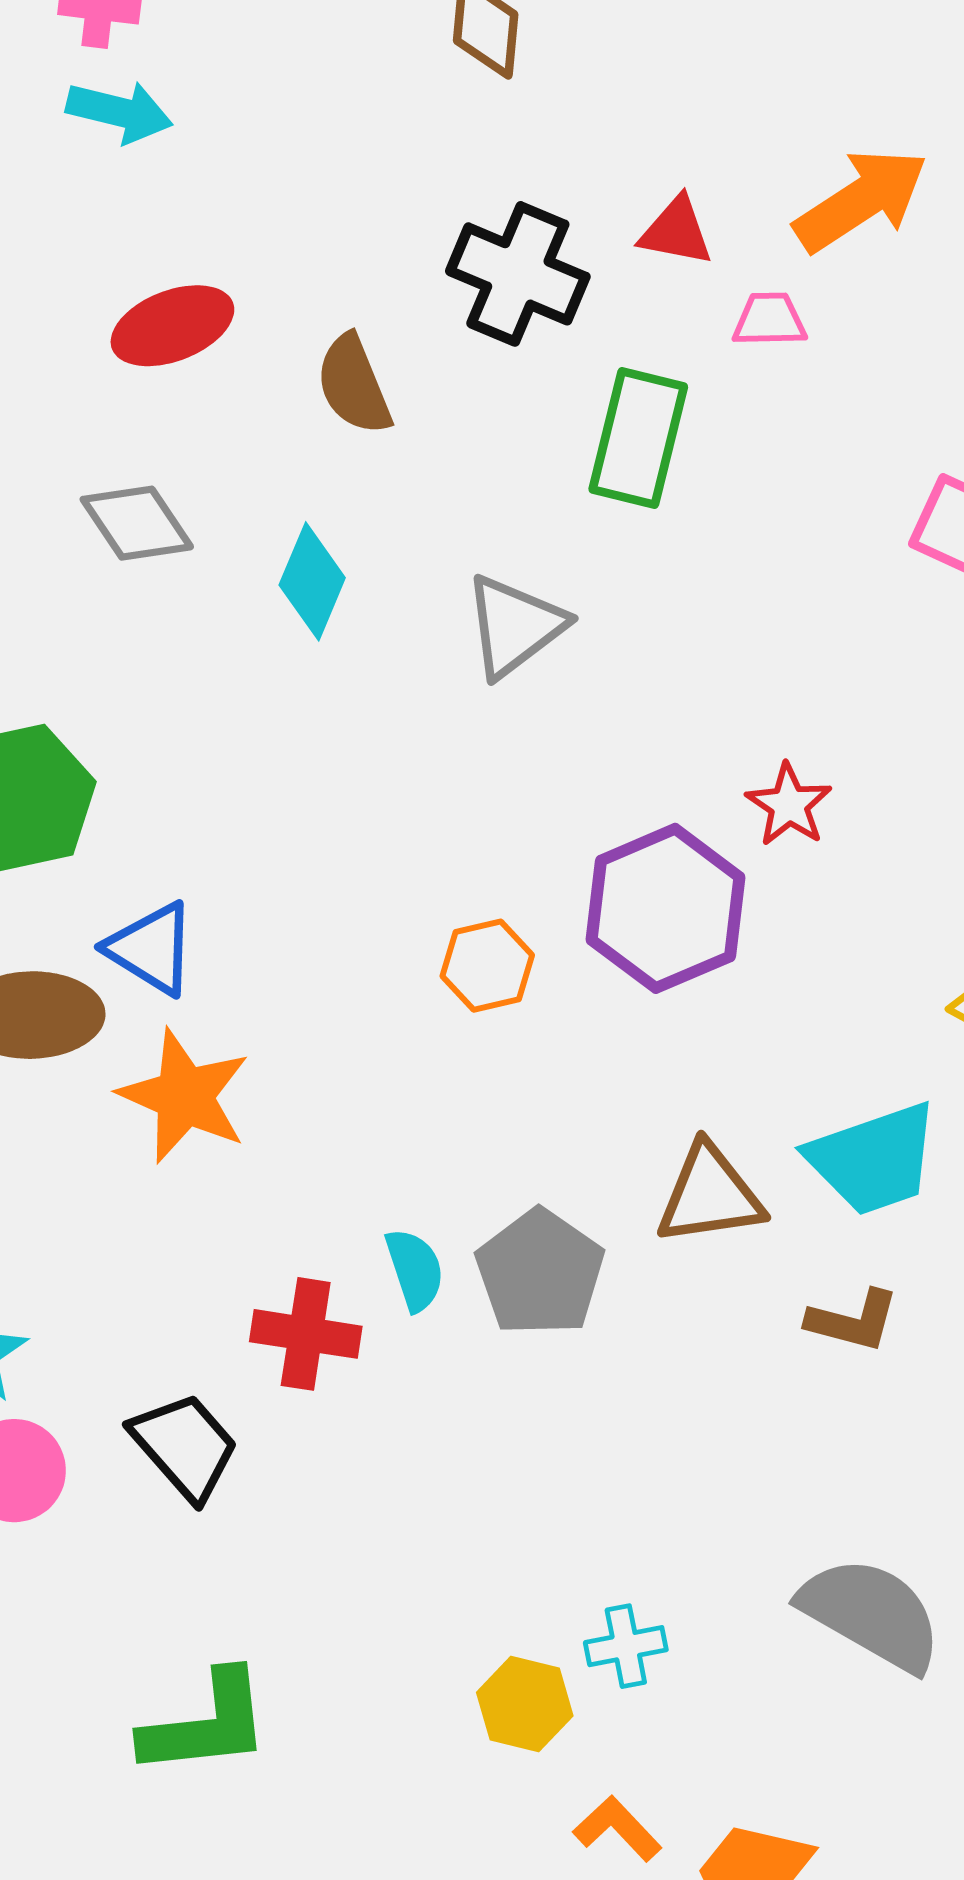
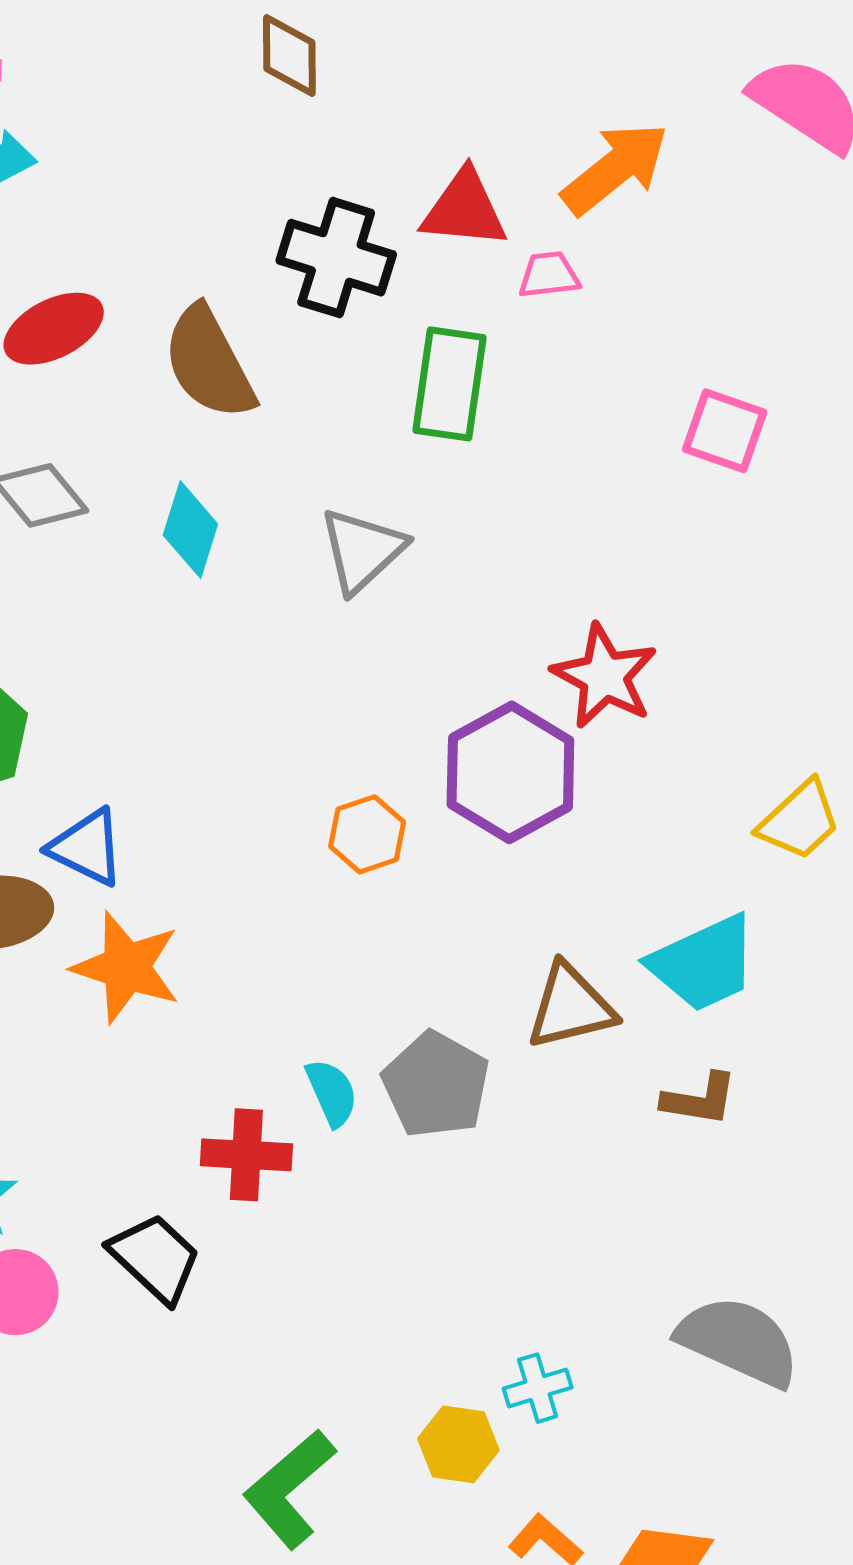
red triangle: (676, 231) -> (464, 209), size x1.4
brown semicircle: (354, 385) -> (209, 363), size x1.4
red star: (789, 805) -> (604, 676), size x1.5
green L-shape: (206, 1724) -> (289, 1489), moved, turned 151

